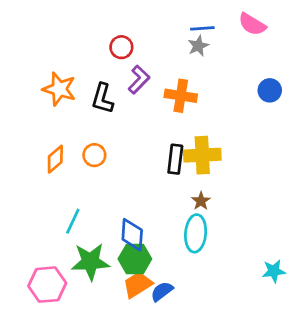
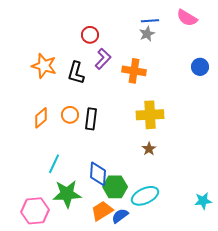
black rectangle: (175, 159) -> (91, 119), moved
cyan ellipse: (196, 233) -> (145, 196), moved, turned 60
green hexagon: (135, 259) -> (115, 187), moved

